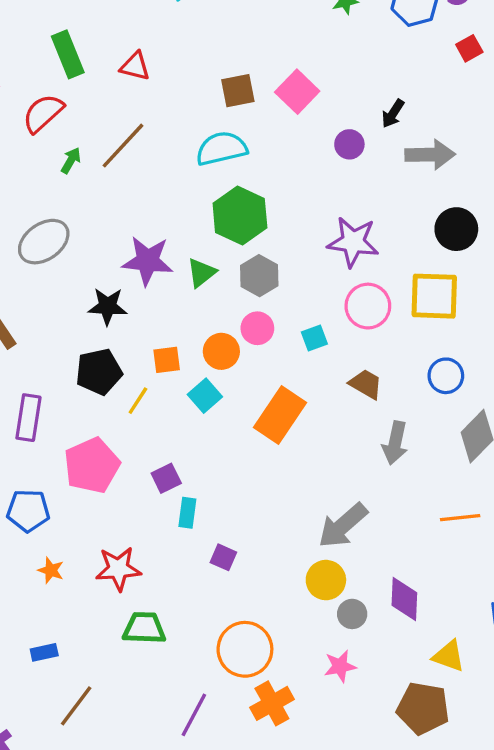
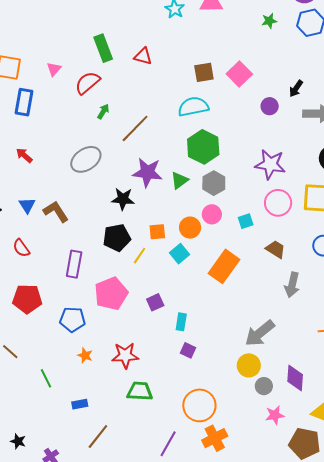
brown line: (123, 146) -> (135, 128), moved
cyan rectangle: (187, 513) -> (181, 322), moved
pink star: (340, 666) -> (275, 415), moved

